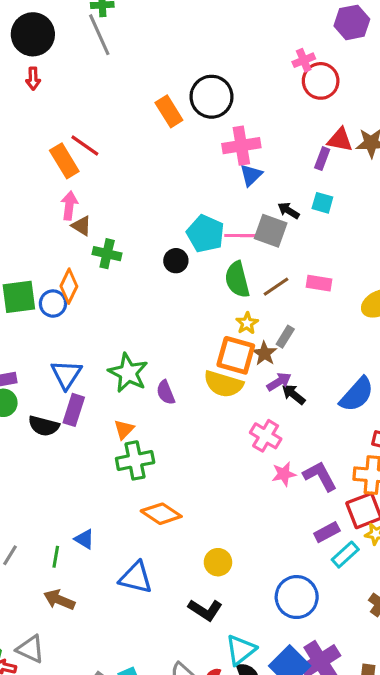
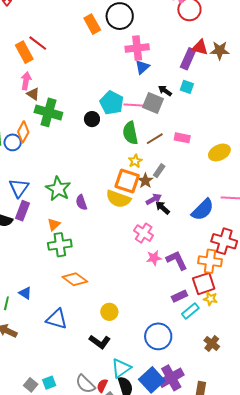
purple rectangle: (322, 159) -> (188, 59), size x1.5
green cross: (107, 254) -> (48, 112), size x1.5

